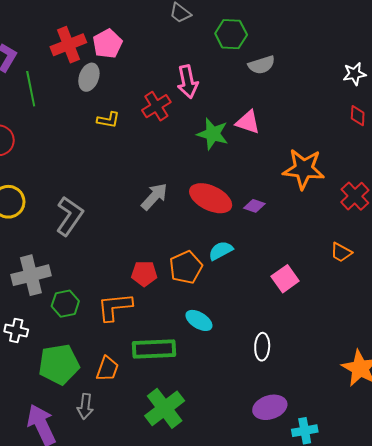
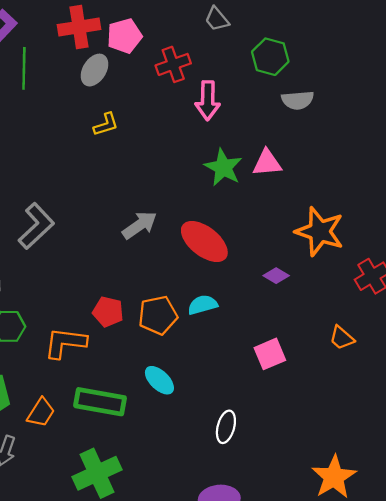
red cross: (156, 106) -> (173, 64), moved
yellow L-shape: (108, 120) -> (106, 124), turned -40
pink triangle: (248, 122) -> (267, 163), turned -36
purple diamond: (254, 206) -> (276, 276), moved

